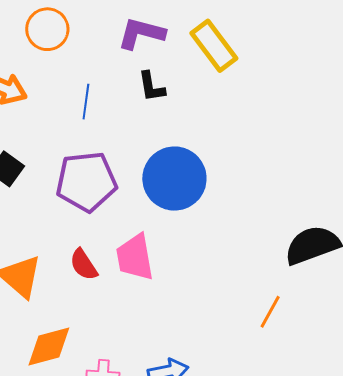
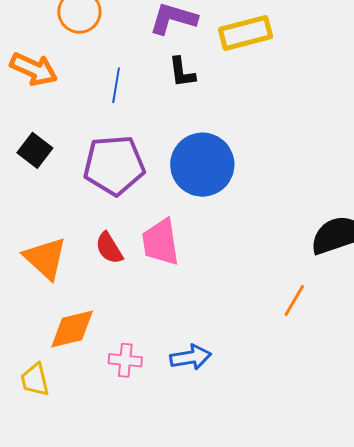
yellow rectangle: (214, 46) -> (245, 33), turned -69

